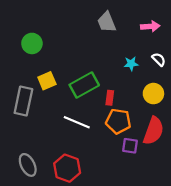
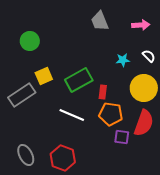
yellow circle: (153, 94) -> (144, 88), size x1.4
gray rectangle: (23, 101) -> (22, 95), turned 44

